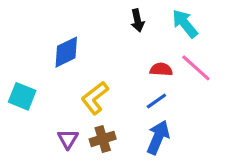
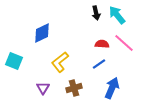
black arrow: (137, 20) -> (96, 13), moved
blue arrow: (158, 137) -> (112, 88), moved
brown cross: (103, 139) -> (74, 88), moved

